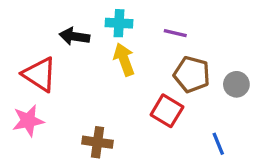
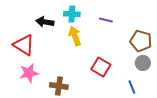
brown pentagon: (192, 74) -> (141, 41), moved
gray circle: (236, 84) -> (143, 63), moved
pink star: (28, 121) -> (29, 73), moved

